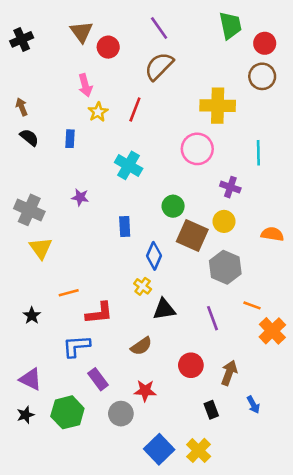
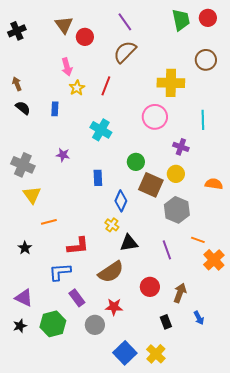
red circle: (265, 43) -> (208, 18), moved
orange line: (69, 293) -> (49, 222), moved
brown semicircle: (141, 346) -> (111, 272), size x1.5

